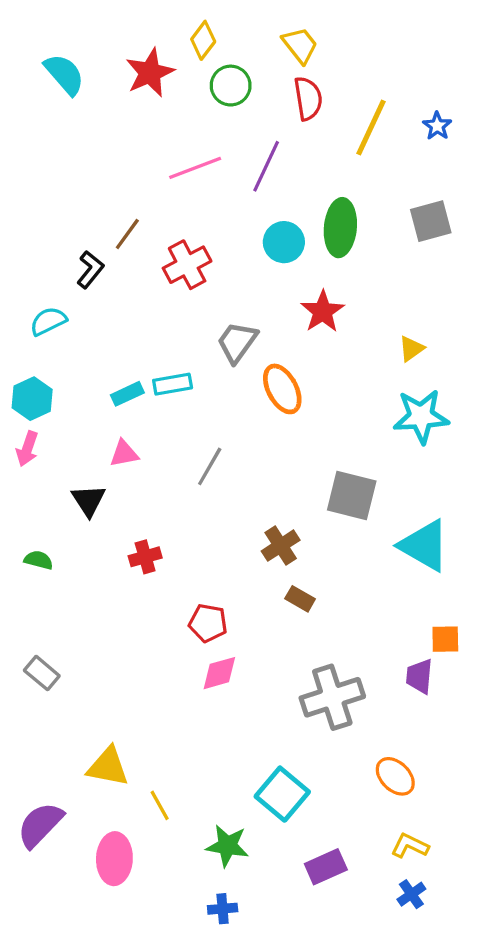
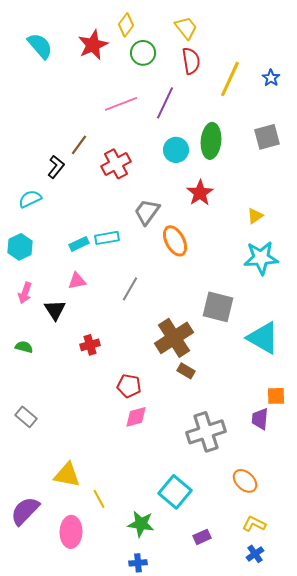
pink arrow: (27, 449) -> (25, 293), moved
brown cross: (281, 546) -> (174, 338), size x1.6
purple rectangle: (326, 867) -> (202, 537), size x0.7

